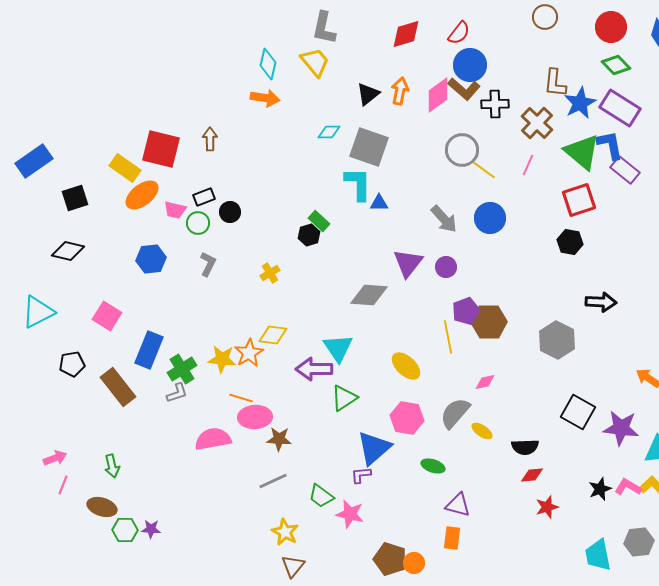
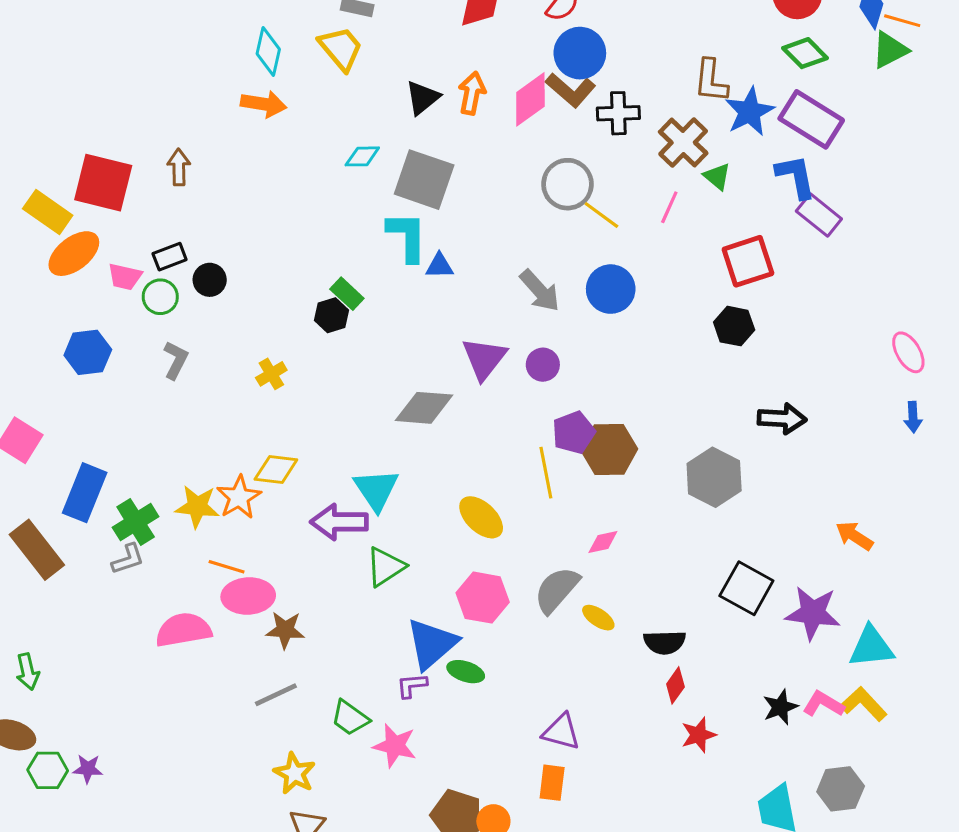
green triangle: (582, 152) -> (717, 176), moved, size x0.5
green ellipse: (433, 466) -> (466, 672), moved
red diamond: (532, 475) -> (675, 685), turned -50

